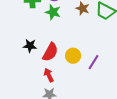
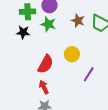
black star: (30, 46) -> (23, 32), moved
yellow circle: (73, 56) -> (72, 54), moved

